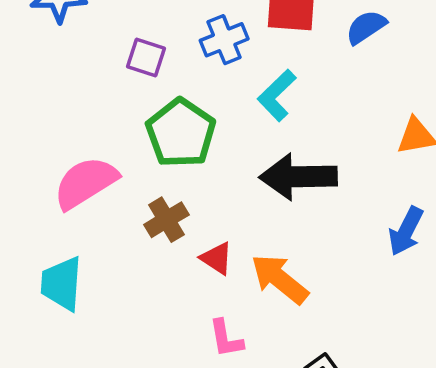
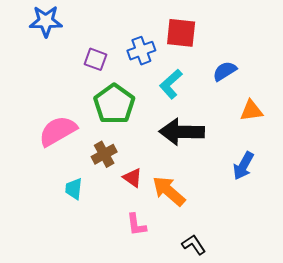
blue semicircle: (366, 27) -> (225, 71), moved
cyan trapezoid: (62, 284) -> (74, 189), moved, size x0.7

